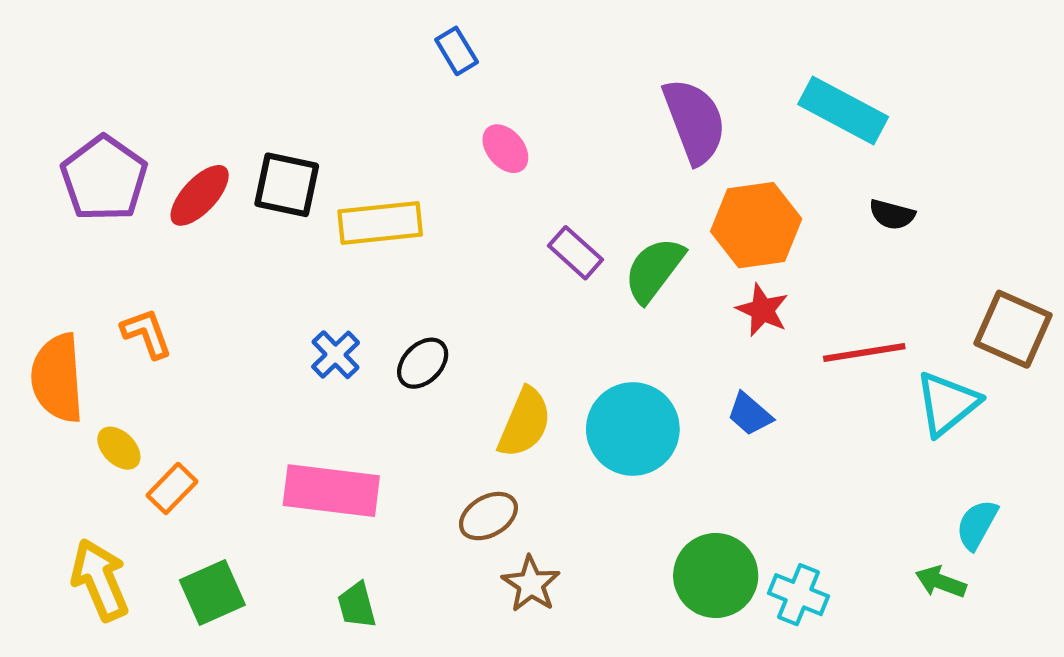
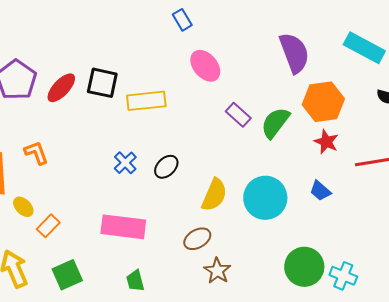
pink ellipse: (505, 149) -> (205, 66), size x1.4

